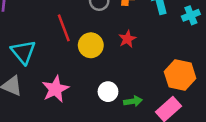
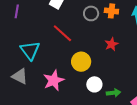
red line: (64, 28) -> (62, 33), turned -30
yellow circle: (91, 45) -> (81, 62), moved

